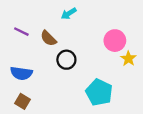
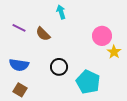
cyan arrow: (69, 14) -> (61, 12), turned 104
black circle: (66, 60) -> (59, 67), moved

